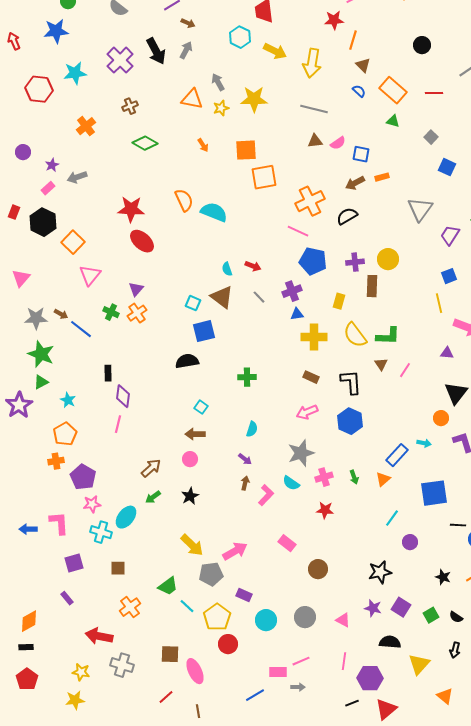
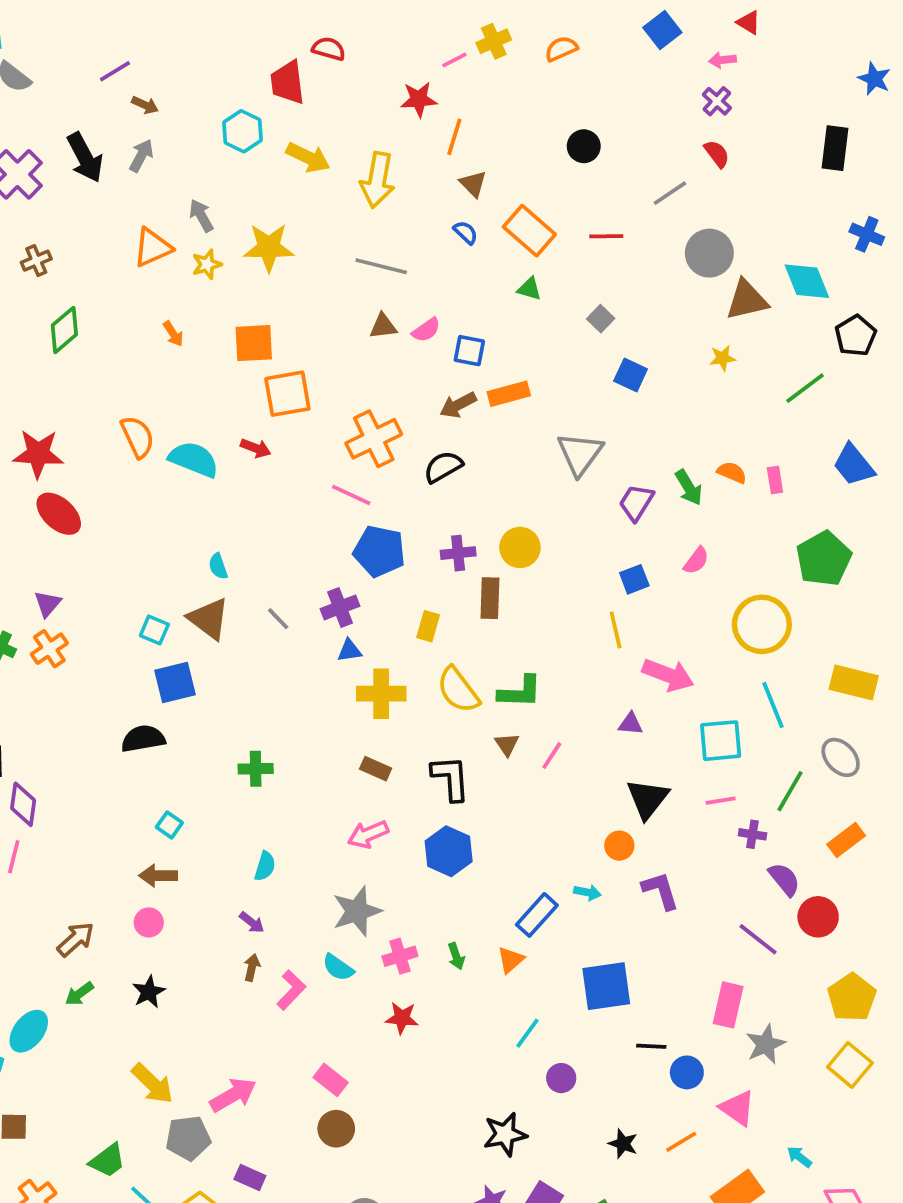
orange triangle: (192, 99) -> (152, 247), turned -35
green diamond: (145, 143) -> (64, 330), turned -70
orange rectangle: (382, 177) -> (509, 394), size x1.5
red arrow: (253, 266) -> (256, 448), moved
brown circle: (318, 569) -> (336, 1129), moved

